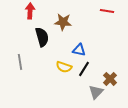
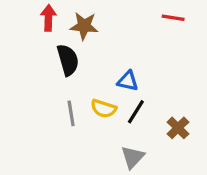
brown star: (63, 22) -> (84, 26), moved
gray line: (20, 62) -> (71, 113), moved
gray triangle: (96, 92) -> (133, 157), moved

